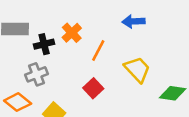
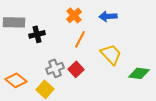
orange cross: (72, 33) -> (74, 15), moved
gray cross: (36, 74) -> (55, 68), moved

